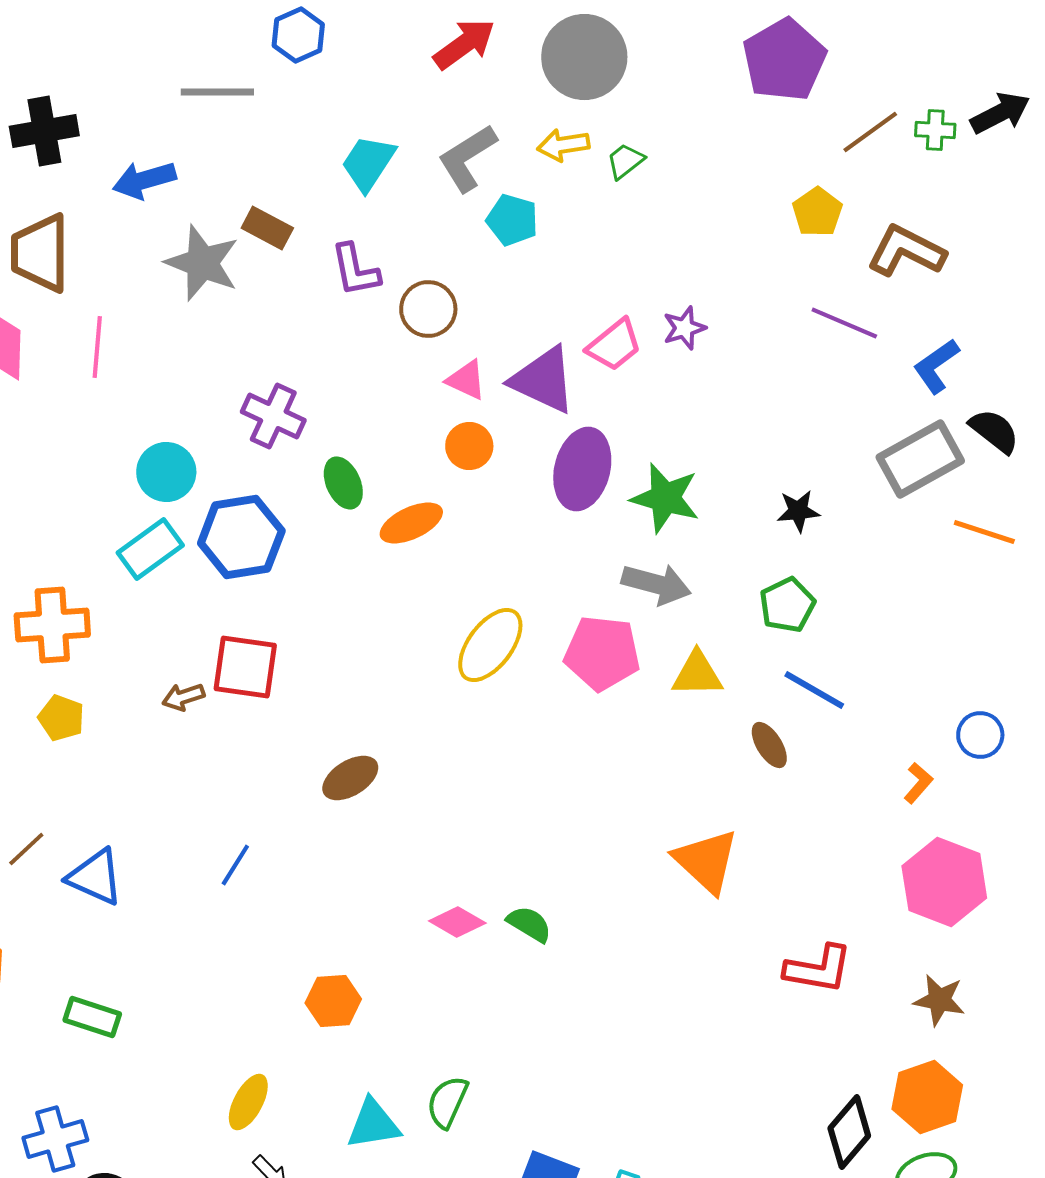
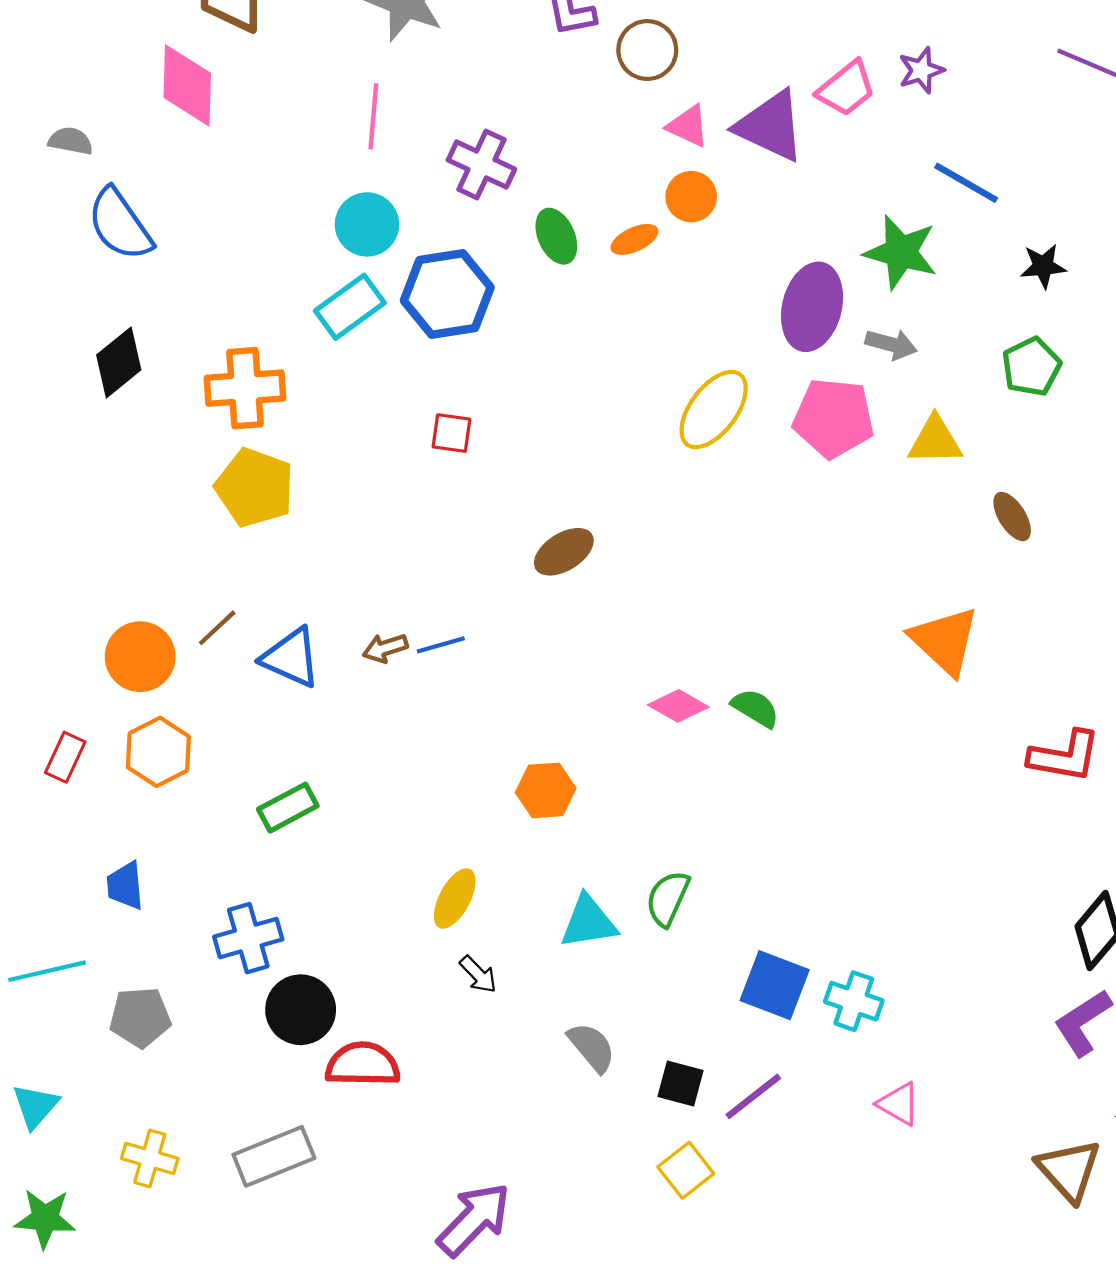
pink line: (97, 347) -> (373, 116), moved
purple ellipse: (582, 469) -> (812, 307), moved
orange ellipse: (411, 523) -> (634, 239), moved, size x0.7
gray arrow: (656, 584) -> (891, 344), size x0.7
red square: (245, 667) -> (452, 433), size x0.6
blue line: (814, 690) -> (966, 183), moved
brown arrow: (183, 697) -> (385, 648), moved
yellow pentagon: (61, 718) -> (255, 488), size x1.6
blue line: (235, 865) -> (441, 645), turned 42
green rectangle: (92, 1017) -> (288, 808), turned -46

